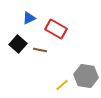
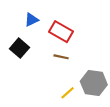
brown line: (40, 50) -> (61, 57), moved

